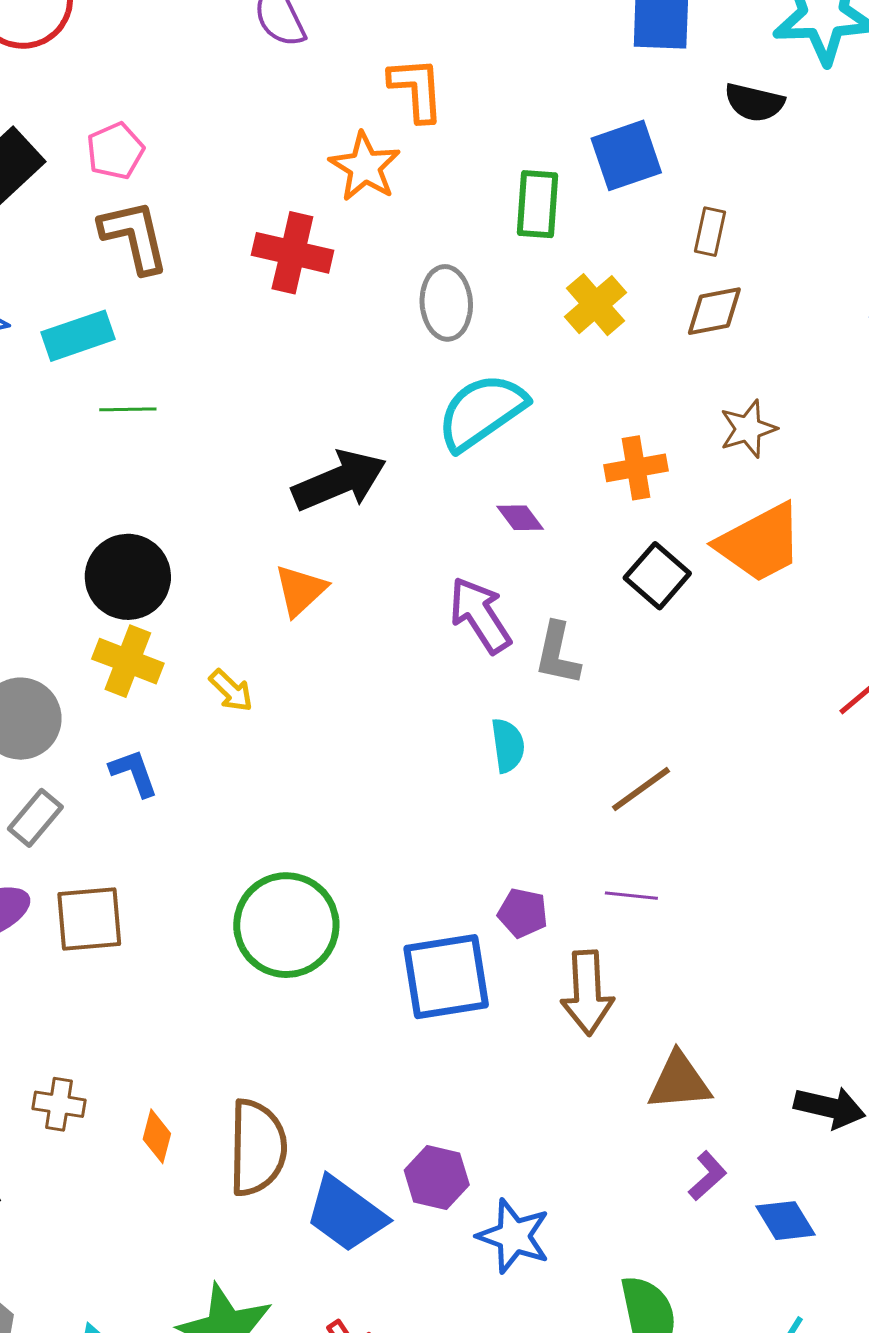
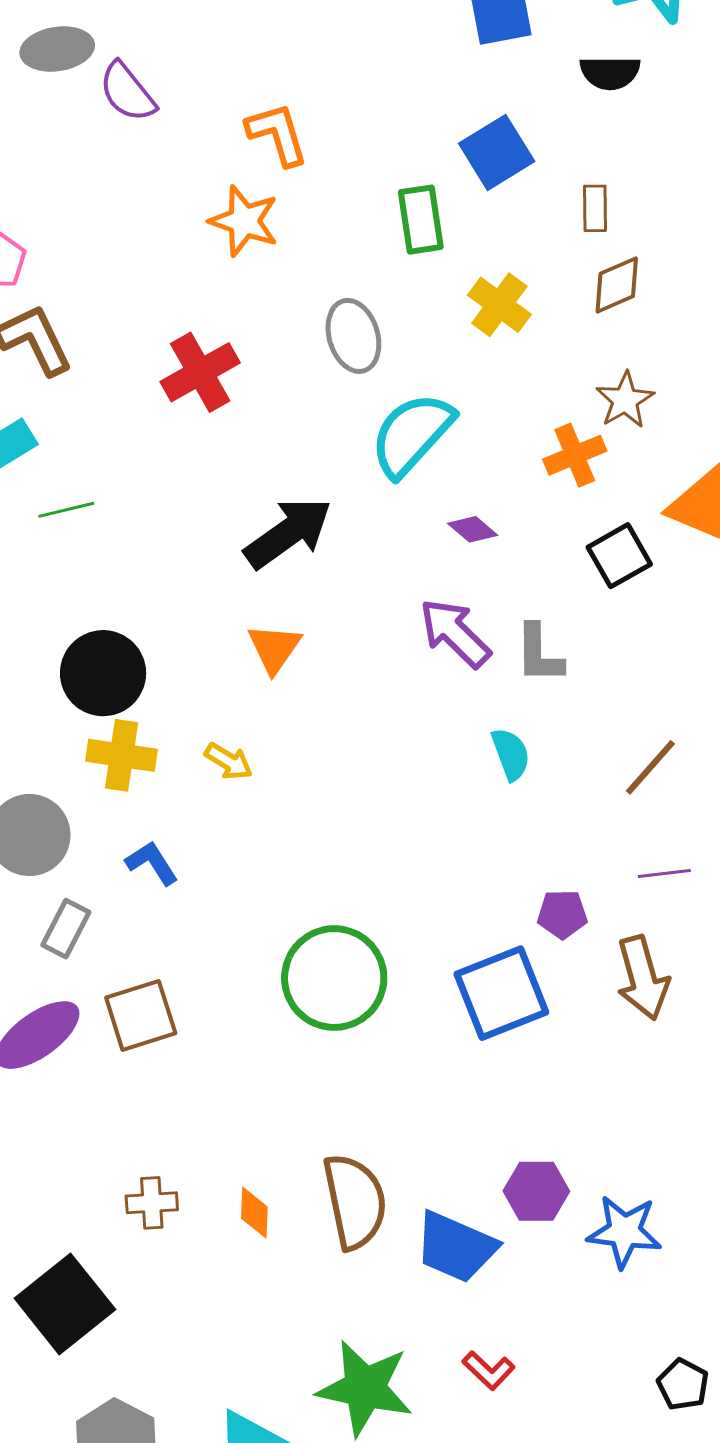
red cross: (292, 253) -> (200, 372), moved, turned -30
brown star: (748, 429) -> (625, 400), moved
black square: (657, 576) -> (619, 556), turned 32

